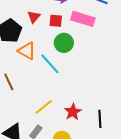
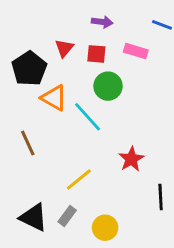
pink rectangle: (83, 19) -> (136, 51), size x0.7
red star: (73, 112) -> (131, 159), moved

